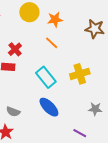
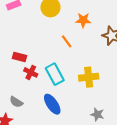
orange star: (55, 20) -> (83, 20), moved
red cross: (15, 49) -> (31, 72), moved, turned -32

